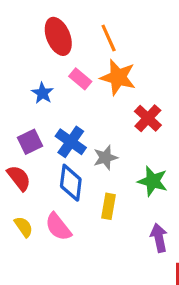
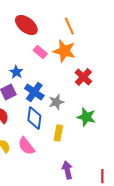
red ellipse: (58, 36) -> (26, 25), turned -30
orange line: (109, 38) -> (69, 26), moved
blue star: (42, 93) -> (16, 72), moved
purple arrow: (159, 238) -> (67, 170), moved

